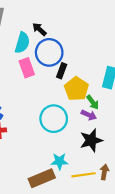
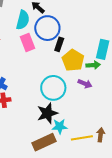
green arrow: (93, 102) -> (93, 65), moved, turned -56
black star: (91, 140) -> (47, 113), moved

